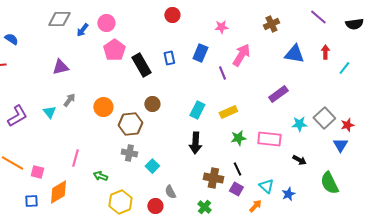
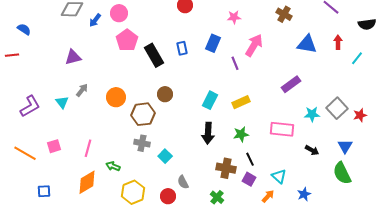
brown cross: (271, 24) -> (284, 14), turned -35
black semicircle: (354, 24) -> (367, 24), moved
green star: (238, 138) -> (241, 134), moved
blue triangle: (340, 145) -> (345, 146), moved
pink square: (37, 172) -> (54, 146), moved, turned -32
orange diamond: (58, 192) -> (87, 182), moved
blue star: (288, 194) -> (304, 194), moved

